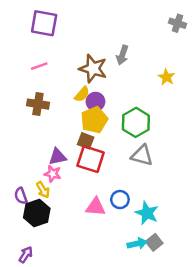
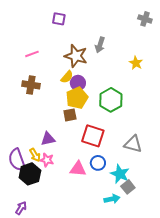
purple square: (44, 23) -> (59, 19), moved, size x0.6
brown square: (86, 141) -> (70, 115), turned -32
gray triangle: (142, 155) -> (133, 144), moved
purple triangle: (58, 157) -> (48, 139), moved
red square: (91, 159) -> (93, 136), moved
pink star: (53, 174) -> (47, 160), moved
purple semicircle: (21, 196) -> (17, 160), size x1.6
gray square: (154, 242) -> (128, 187), moved

